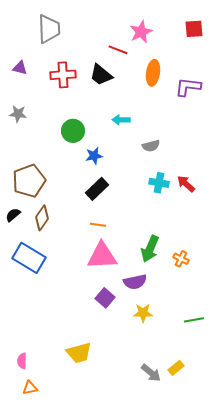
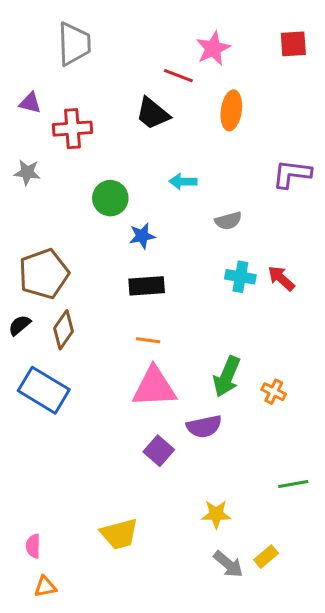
red cross: (63, 75) -> (73, 129), moved
purple L-shape: (188, 87) -> (292, 174), moved
black rectangle: (97, 189) -> (147, 286), turned 40
yellow star: (143, 313) -> (216, 514), moved

